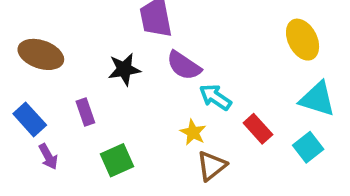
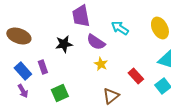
cyan arrow: (215, 97) -> (120, 28), moved
blue rectangle: (30, 119) -> (23, 71), moved
yellow star: (193, 132) -> (101, 64), moved

